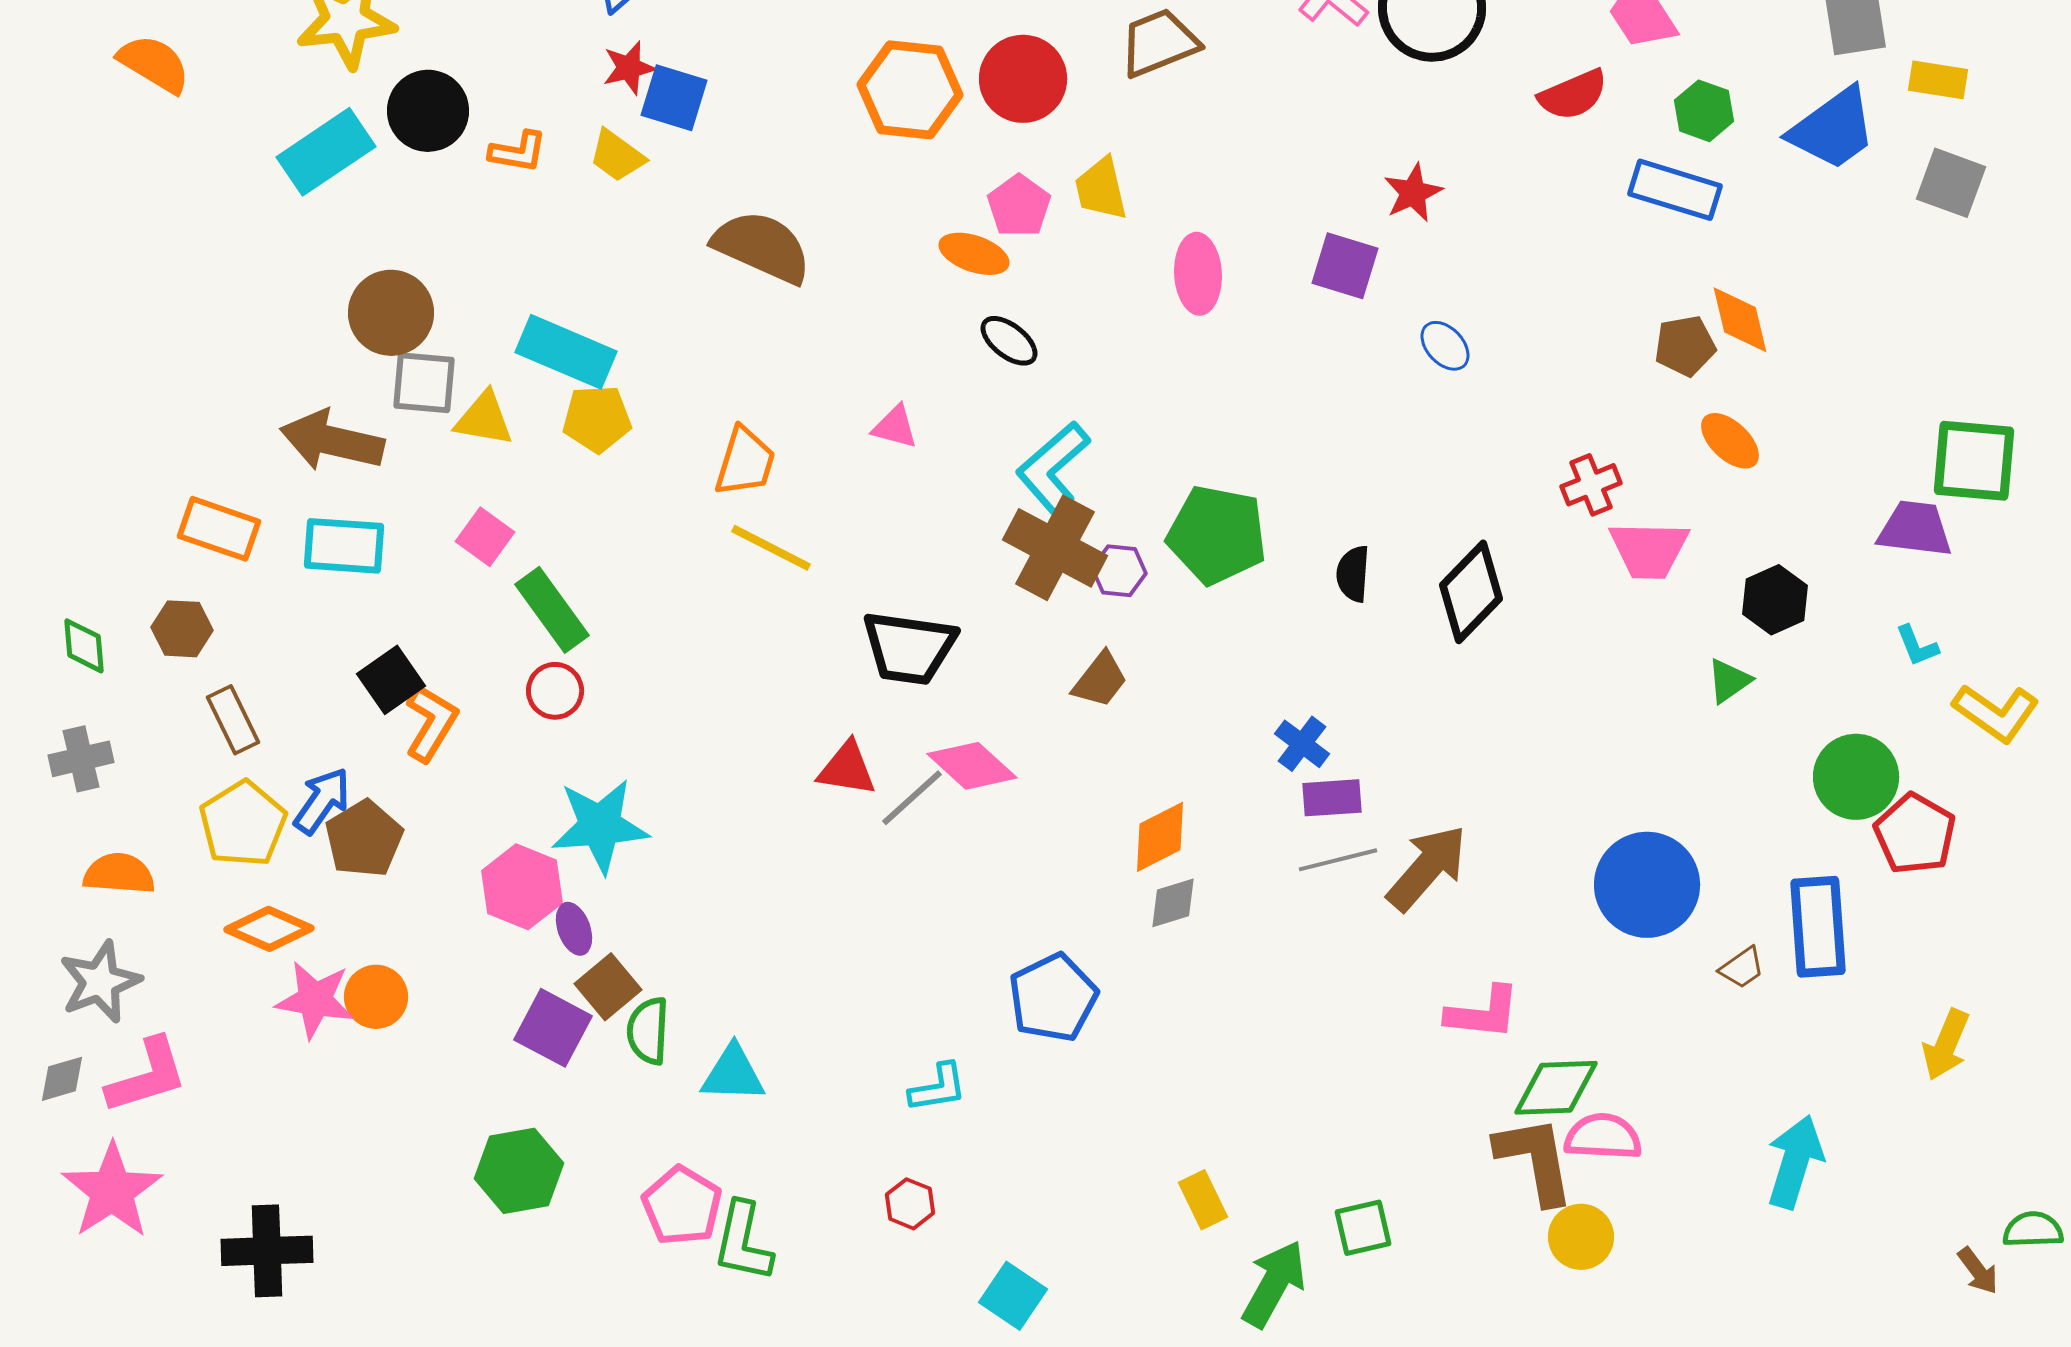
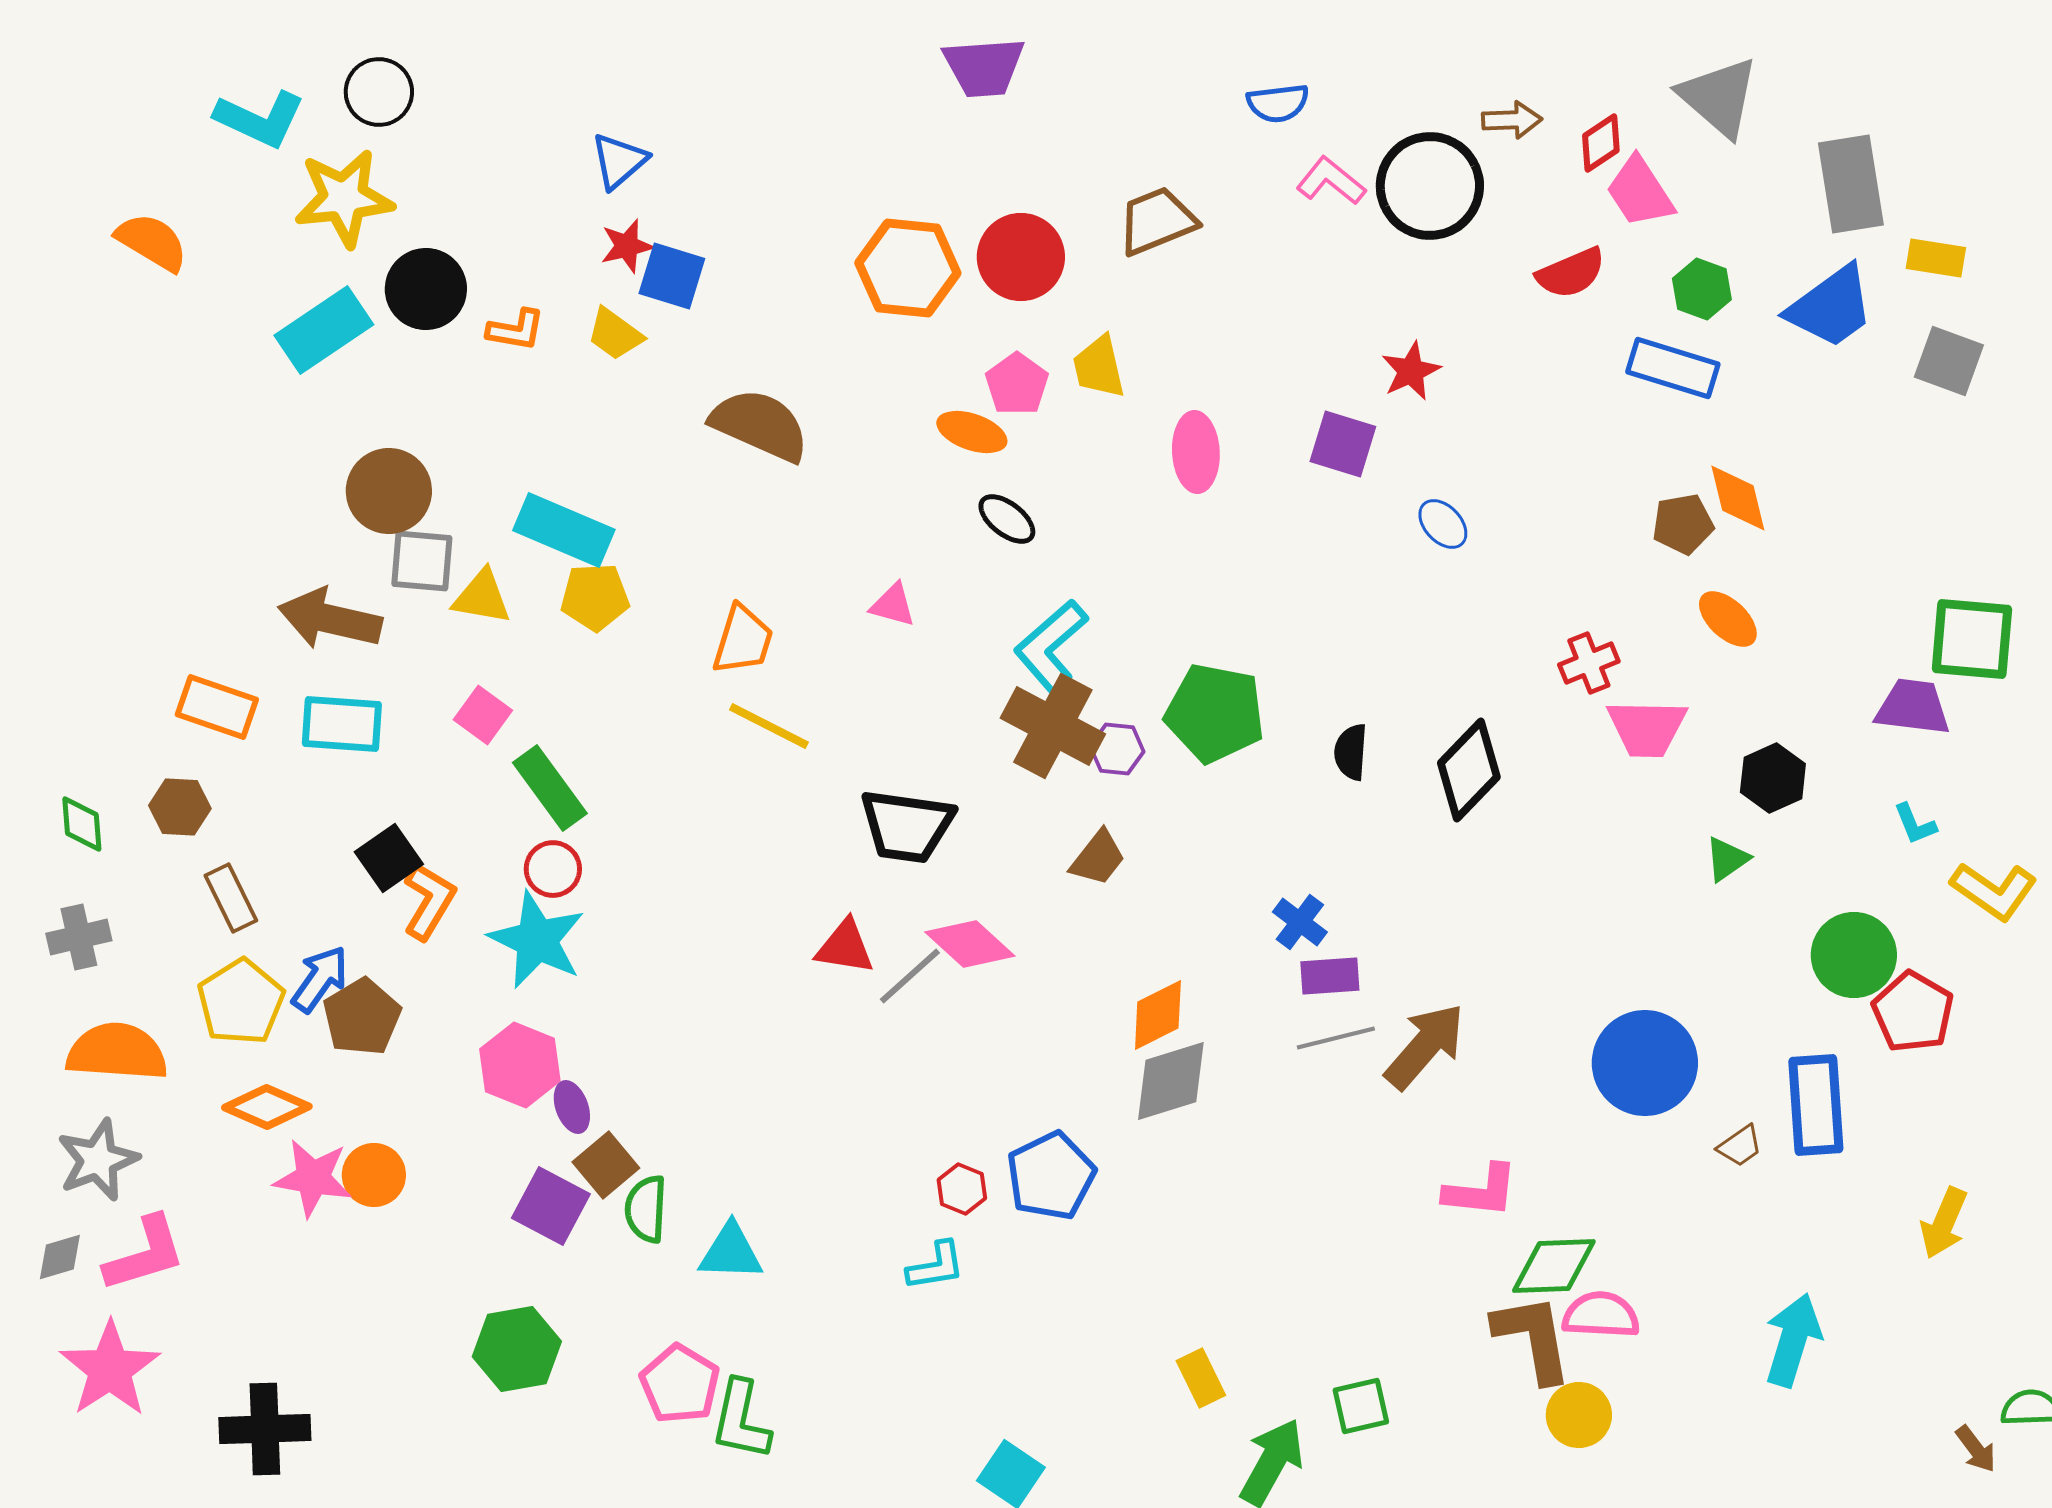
cyan star: (600, 826) -> (537, 940), moved, turned 30
orange semicircle: (119, 874) -> (117, 1052), size x1.4
gray diamond: (1173, 903) -> (1171, 1081), size x1.6
red hexagon: (910, 1204) -> (962, 1189), moved

